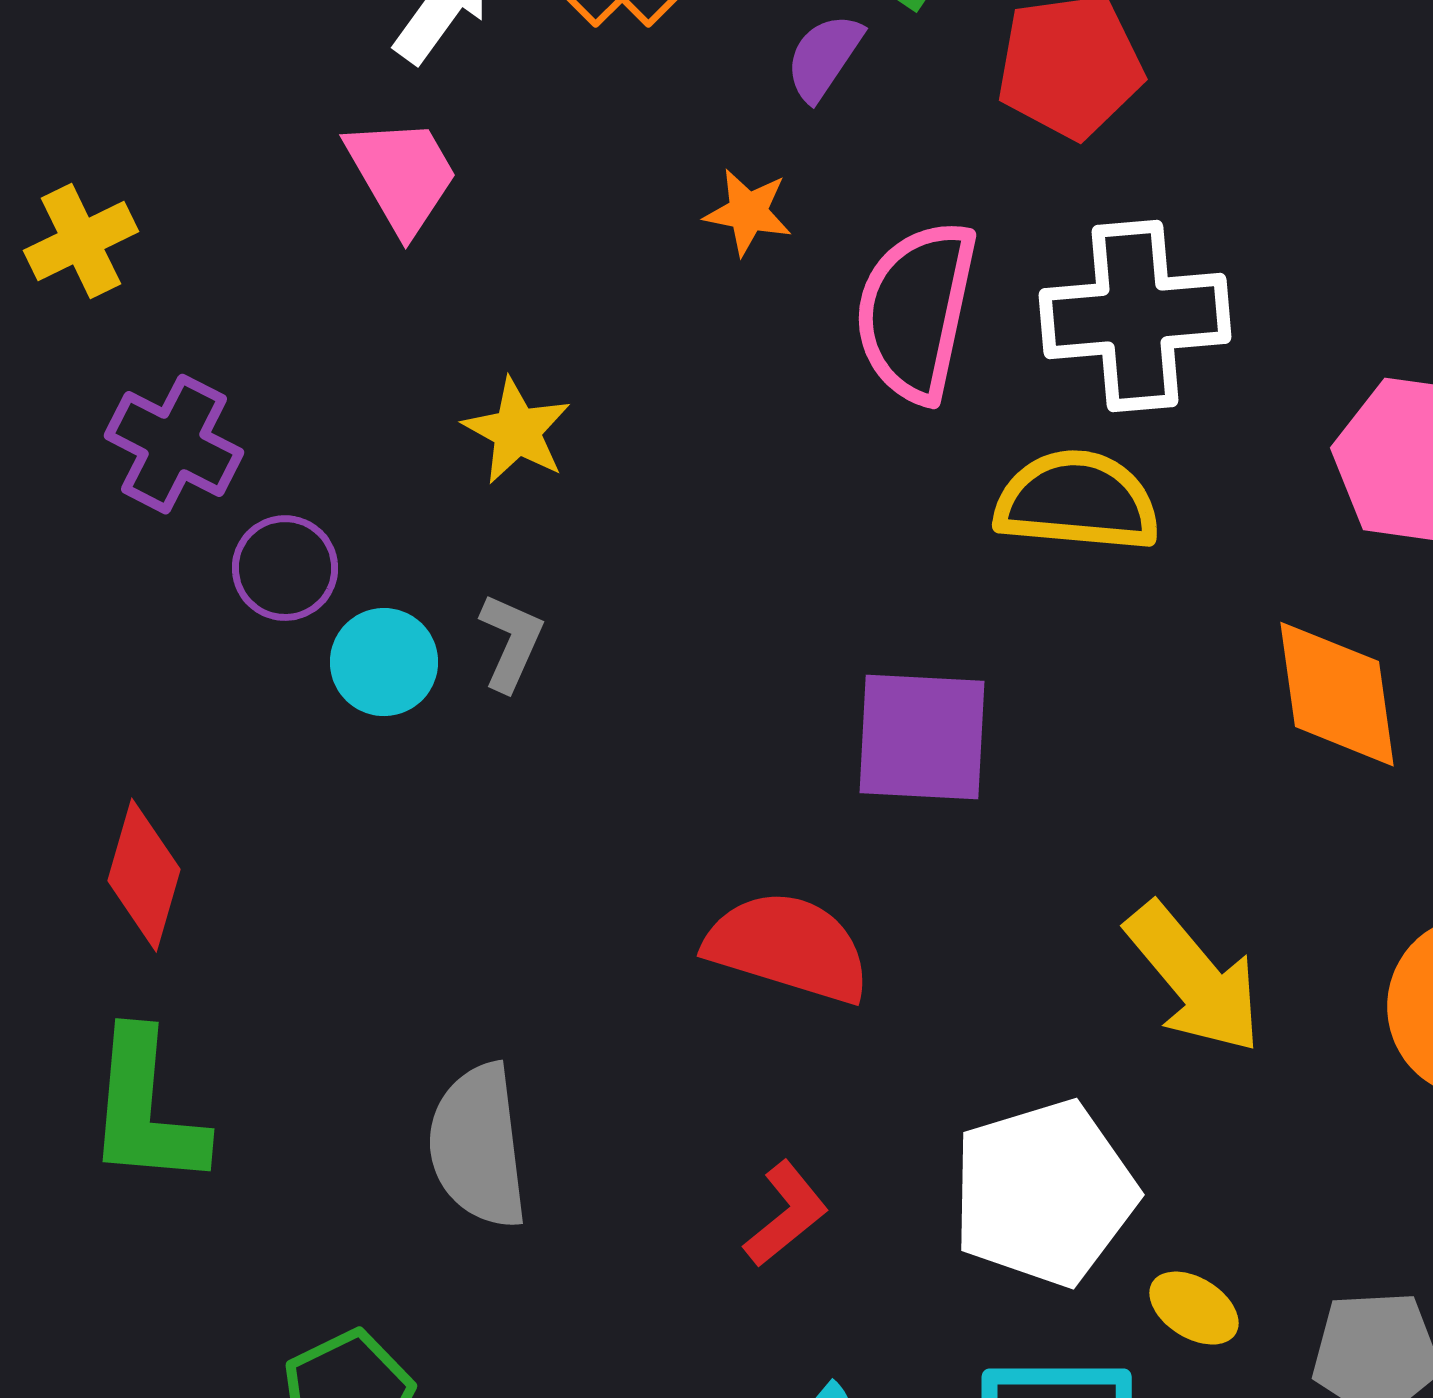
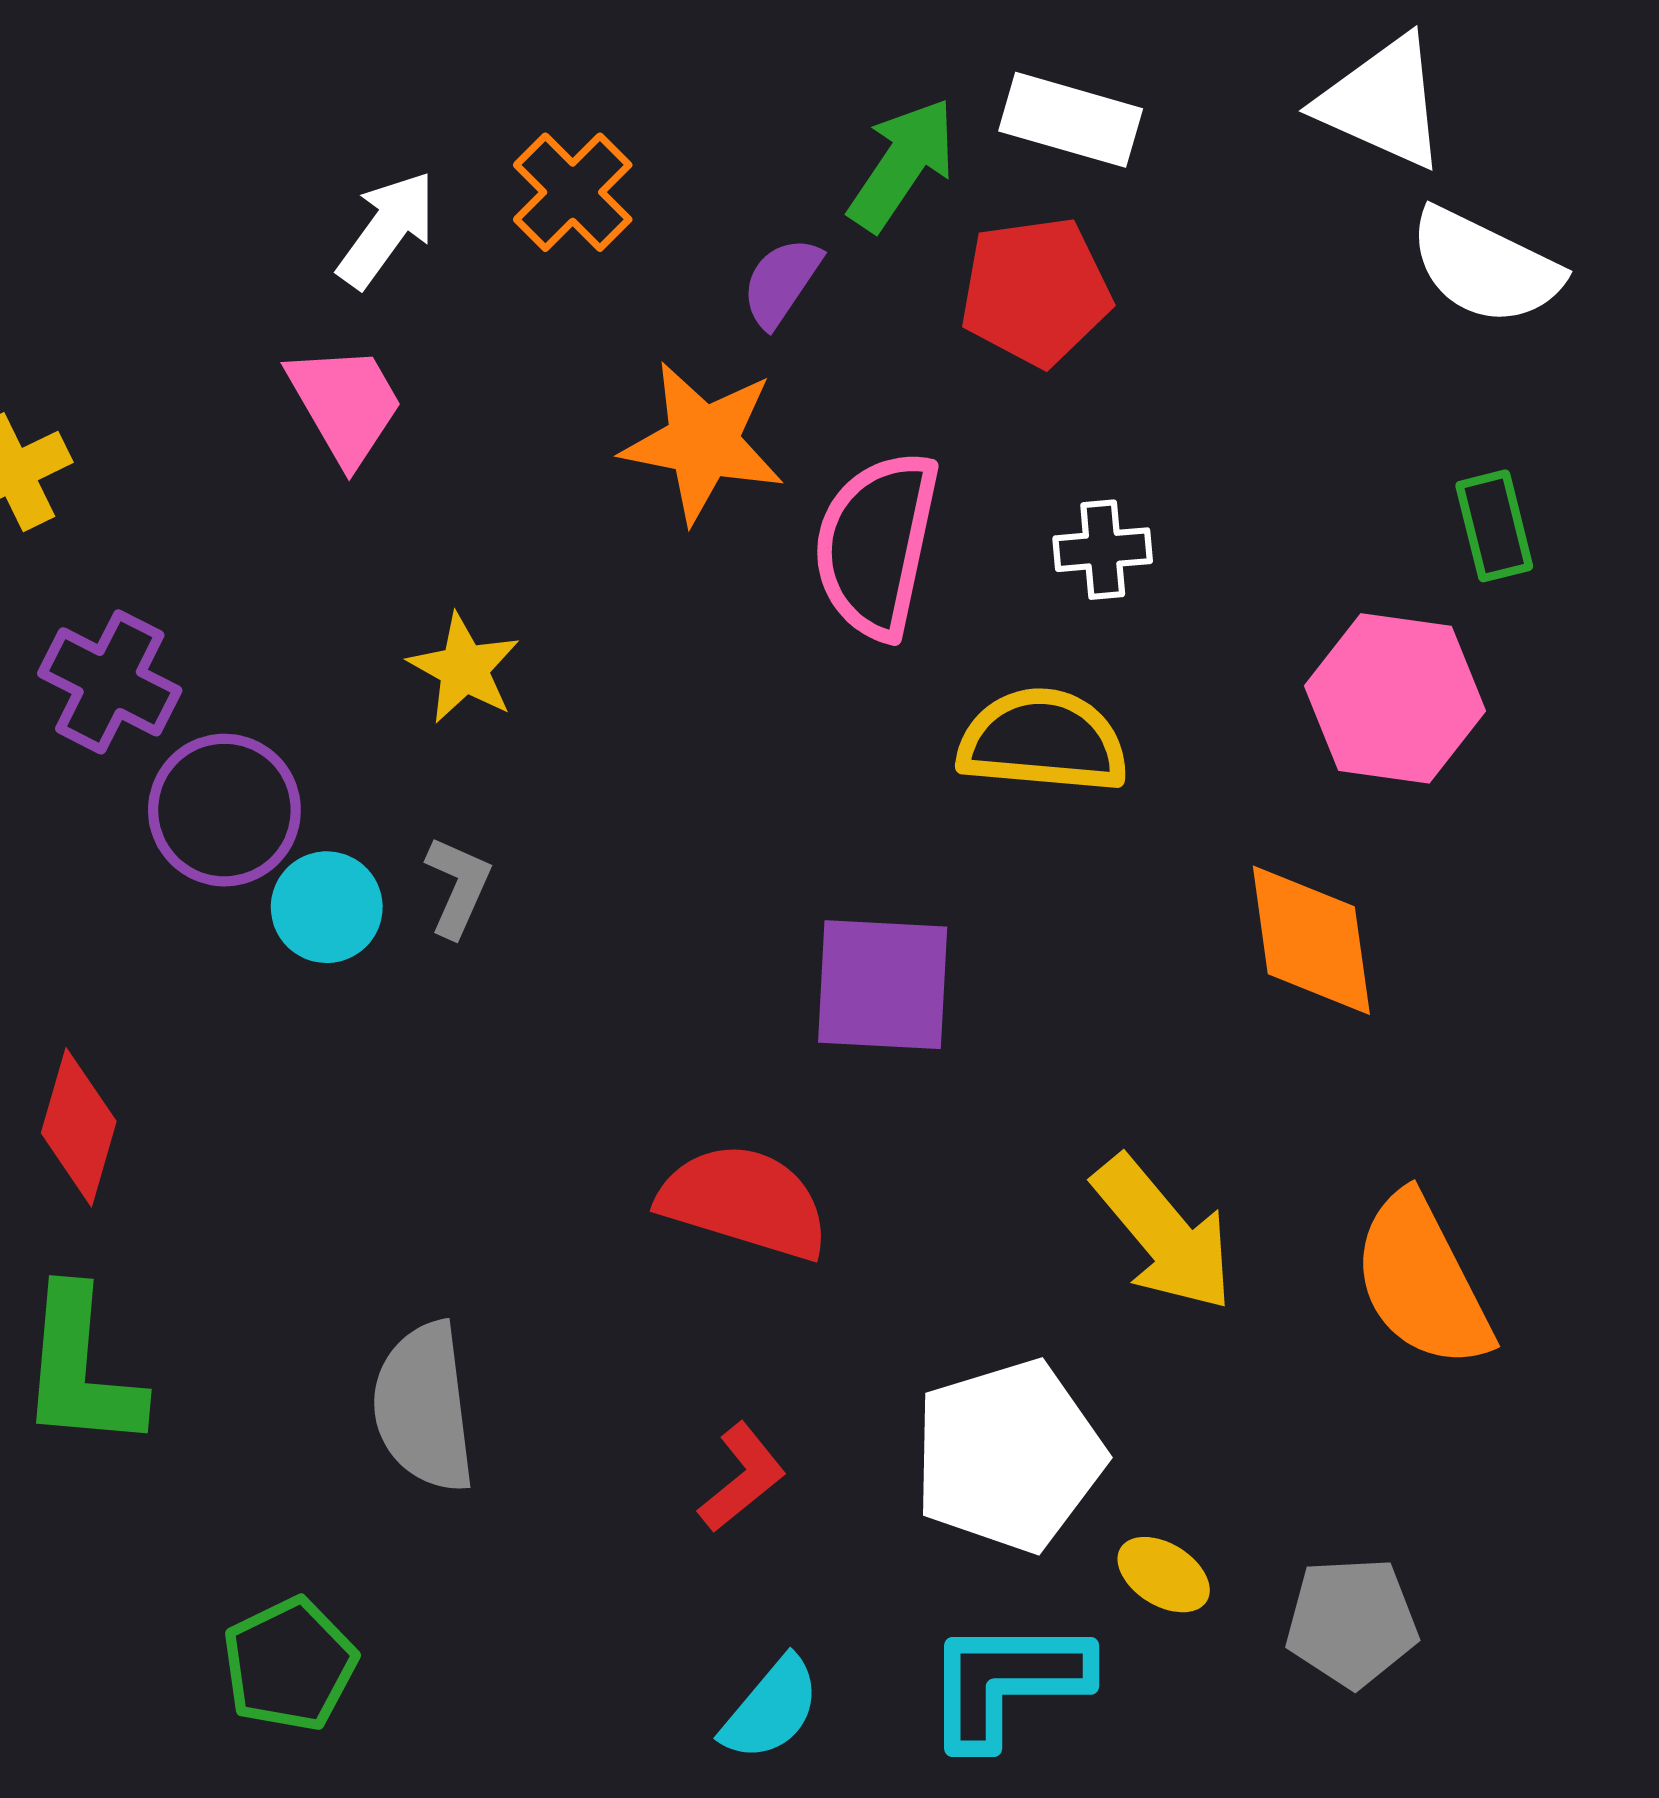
orange star: (748, 212) -> (703, 442), size x1.8
white cross: (1135, 316) -> (1103, 550), size x0.5
purple circle: (285, 568) -> (224, 810), size x1.4

